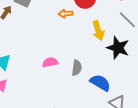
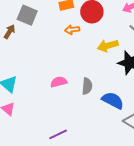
yellow arrow: (98, 31) -> (108, 46), turned 96

